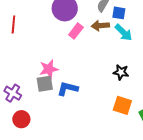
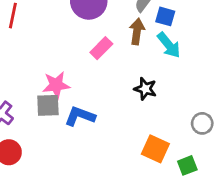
brown arrow: (100, 26) -> (137, 31), turned 96
pink rectangle: (76, 31) -> (101, 48), moved
black star: (121, 72) -> (145, 89), moved

